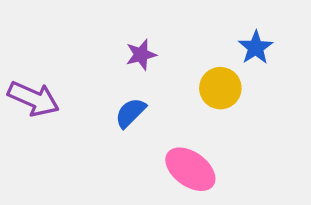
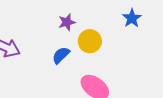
yellow circle: (220, 88) -> (90, 41), moved

